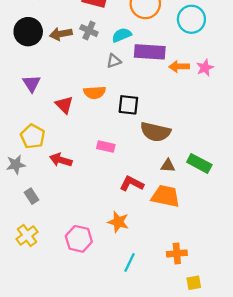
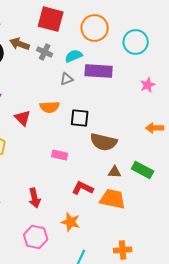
brown arrow: (61, 34) -> (20, 44), moved, turned 30
orange arrow: (179, 67) -> (155, 128), moved
red arrow: (61, 160) -> (35, 198), moved, turned -120

